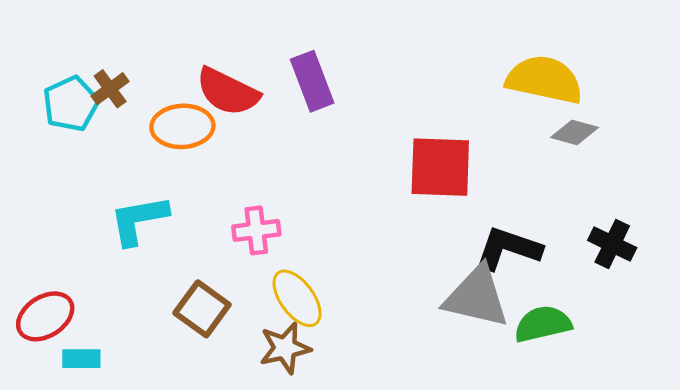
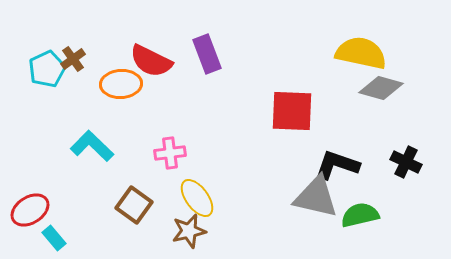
gray diamond: (574, 132) -> (381, 88), size x1.4
cyan L-shape: (139, 220) -> (92, 146), turned 54
cyan rectangle: (81, 359) -> (54, 238), turned 50

